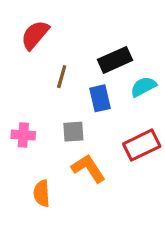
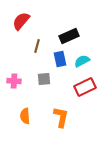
cyan semicircle: (143, 87) -> (82, 61), moved
orange L-shape: (88, 168) -> (61, 117), moved, turned 45

